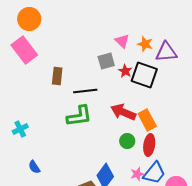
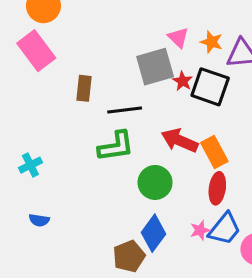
gray square: (106, 61) -> (155, 67), size x1.5
green circle: (127, 141) -> (155, 182), moved, size x1.5
blue semicircle: (34, 167) -> (39, 220), moved, turned -48

